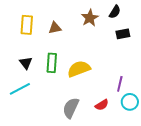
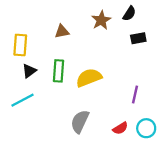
yellow rectangle: (27, 25) -> (20, 45), moved
black triangle: (26, 63) -> (29, 71), turned 32
cyan circle: (130, 102) -> (146, 128), moved
red semicircle: (102, 105) -> (120, 128), moved

